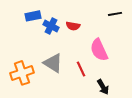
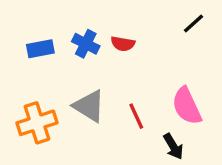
black line: (115, 14) -> (193, 24), turned -32
blue rectangle: (33, 16) -> (40, 49), moved
pink semicircle: (99, 50) -> (187, 106), moved

